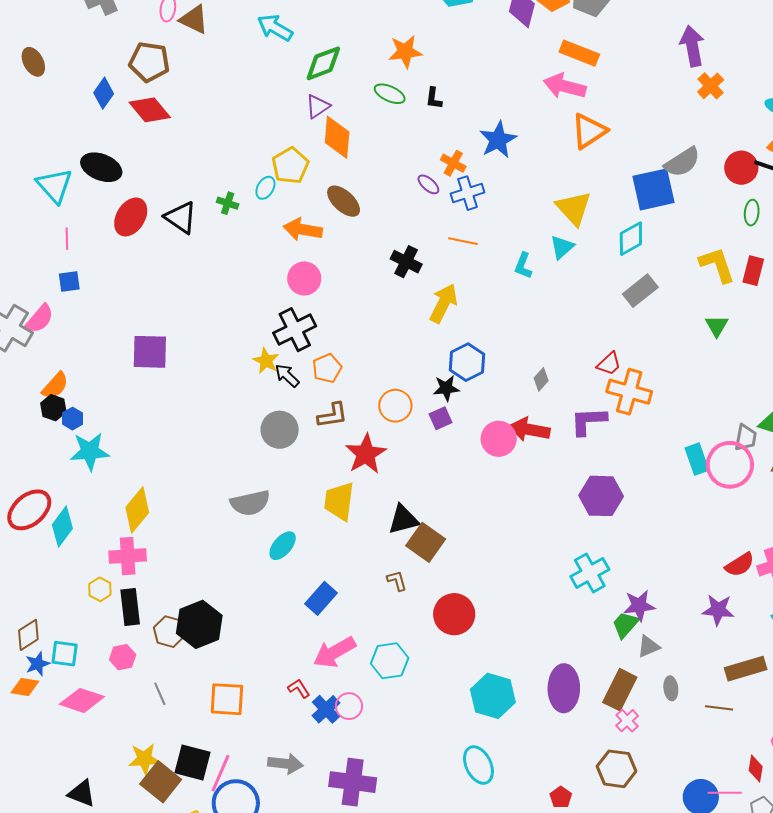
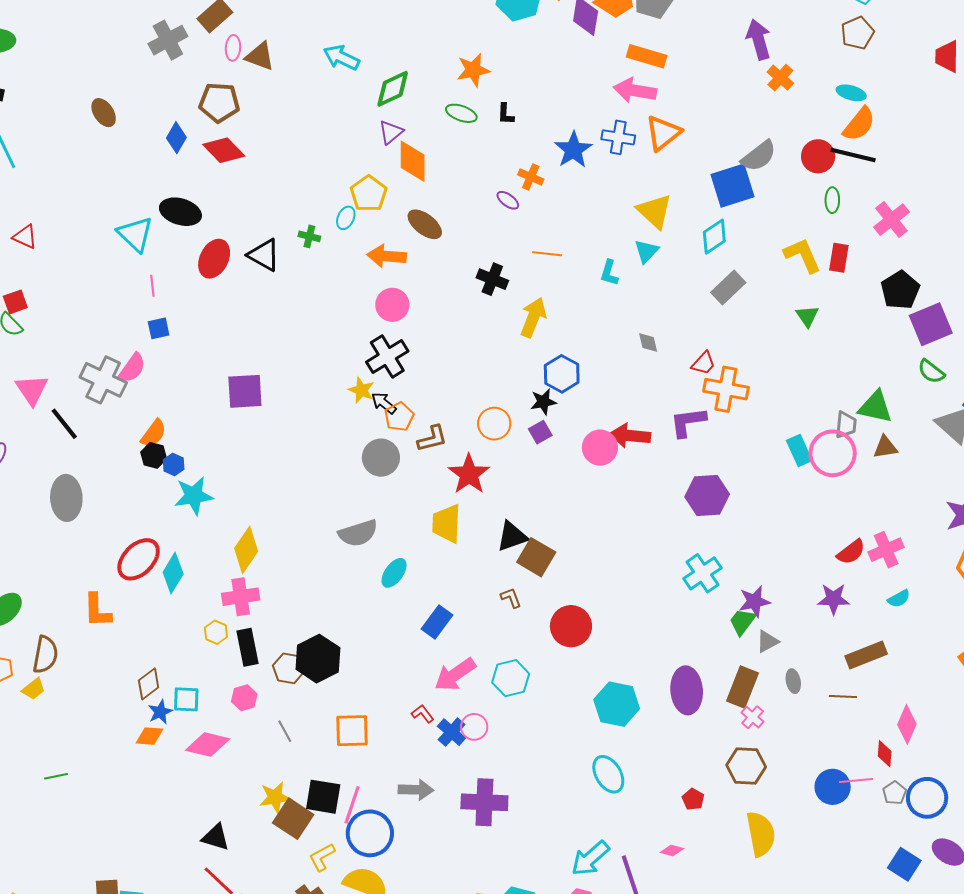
blue cross: (468, 193) -> (618, 137), moved, turned 32
orange pentagon: (327, 368) -> (399, 417), moved
gray diamond: (541, 379) -> (648, 342), moved, turned -50

